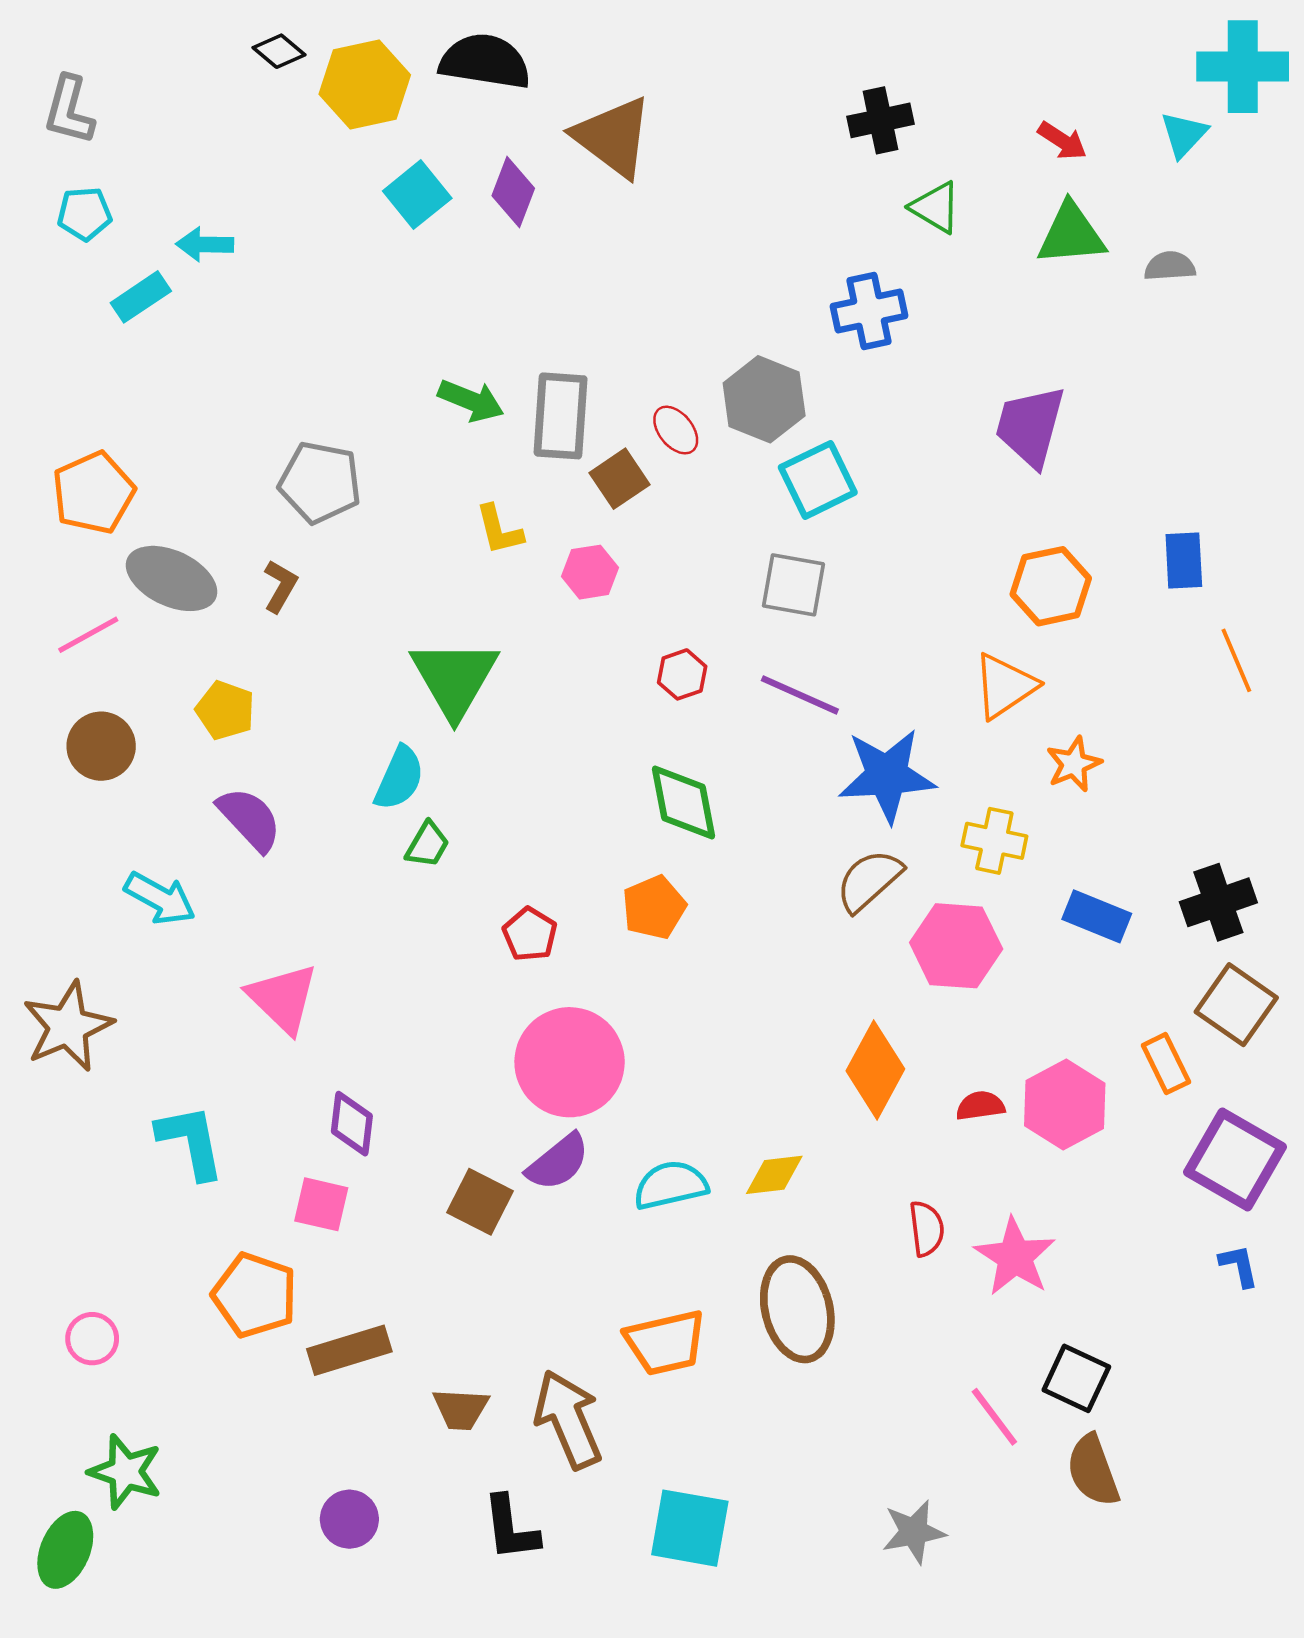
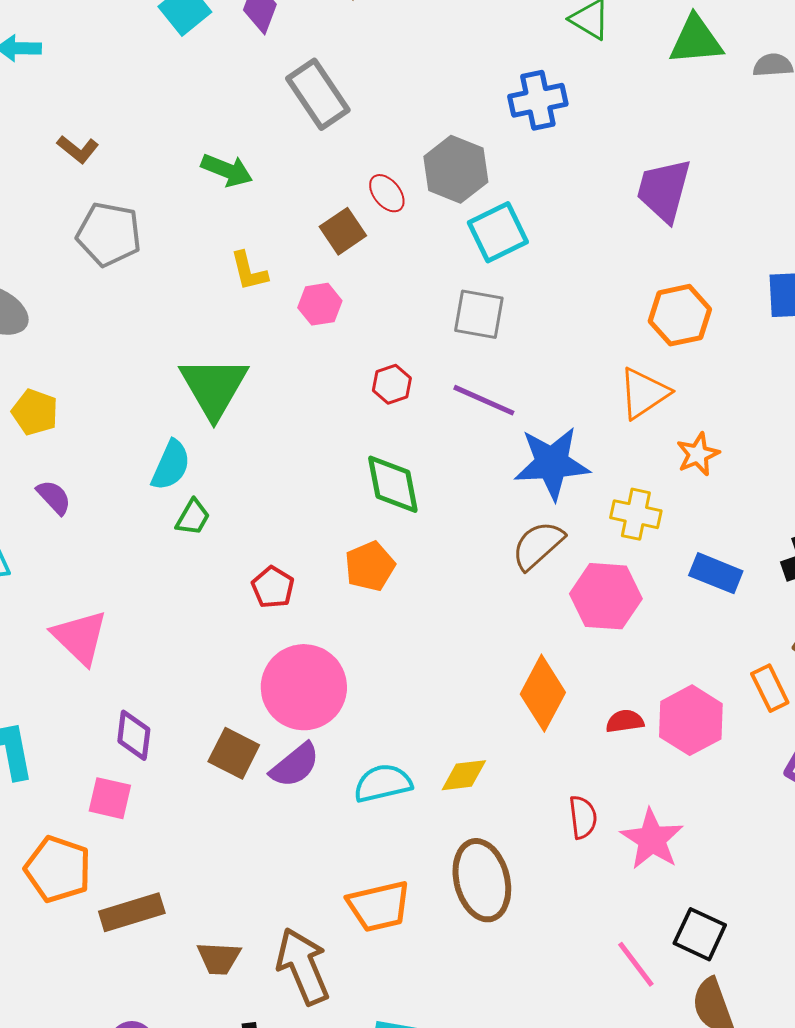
gray rectangle: (561, 416) -> (318, 94), moved, turned -38
brown L-shape: (280, 586) -> (78, 149), moved, turned 99
purple semicircle: (250, 819) -> (54, 497), size x0.7
brown square: (480, 1202) -> (234, 753), moved

